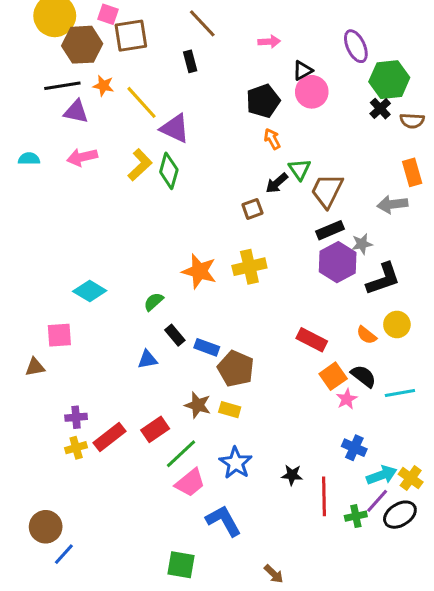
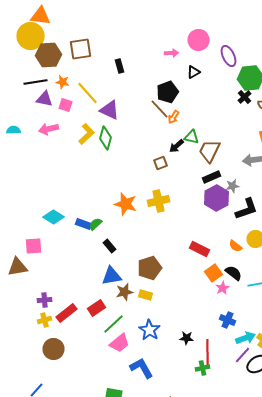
pink square: (108, 14) -> (66, 105), moved
brown line: (202, 23) -> (160, 109), moved
pink circle: (312, 92) -> (198, 40), moved
orange arrow: (272, 139) -> (174, 117), turned -120
green triangle: (300, 169) -> (192, 137), turned -42
blue rectangle: (207, 347) -> (84, 224), moved
blue triangle: (148, 359) -> (112, 276), moved, size x1.5
brown triangle: (35, 367) -> (18, 267), size x1.5
brown pentagon: (236, 369) -> (150, 268), turned 30
brown star: (198, 405) -> (124, 292), turned -30
green cross: (356, 516) -> (202, 368), moved
brown circle: (46, 527) -> (54, 349), moved

